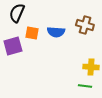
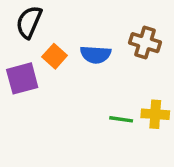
orange square: (32, 33) -> (55, 56), turned 32
green line: (85, 86) -> (121, 119), moved

